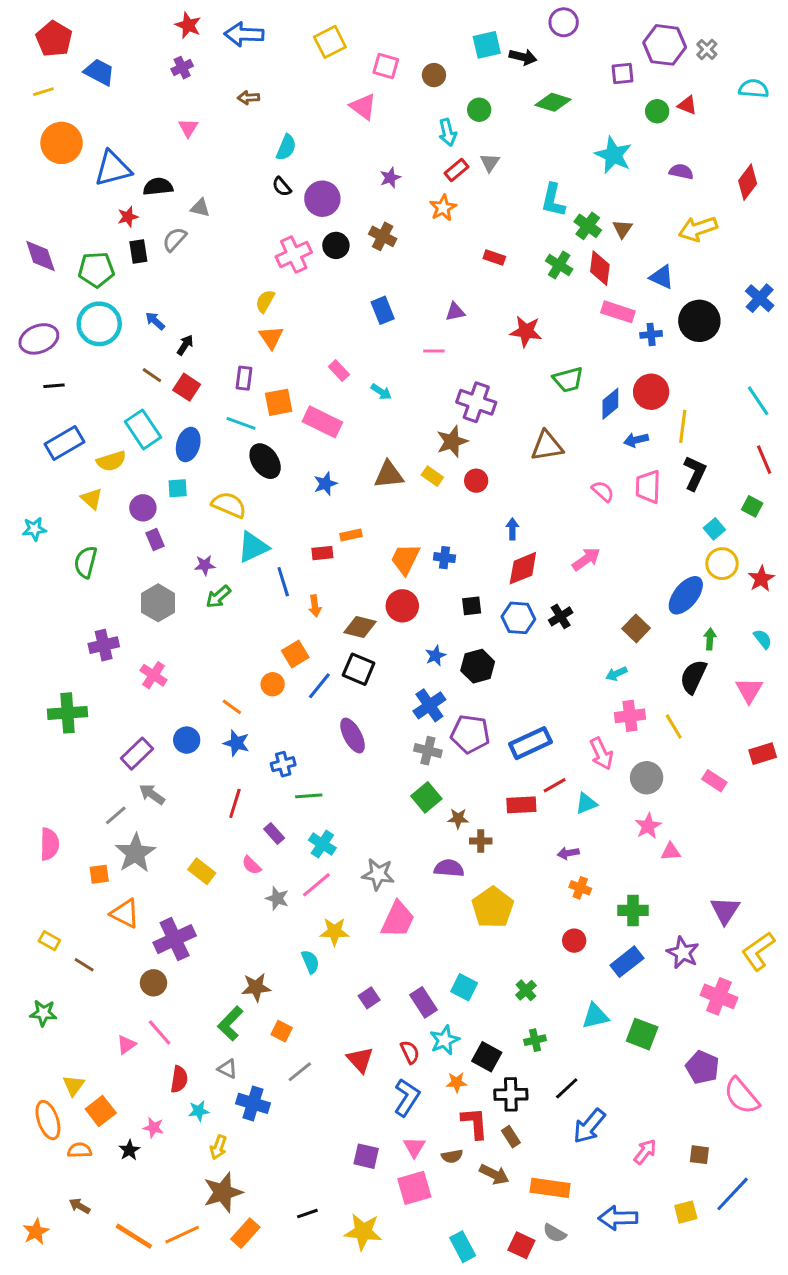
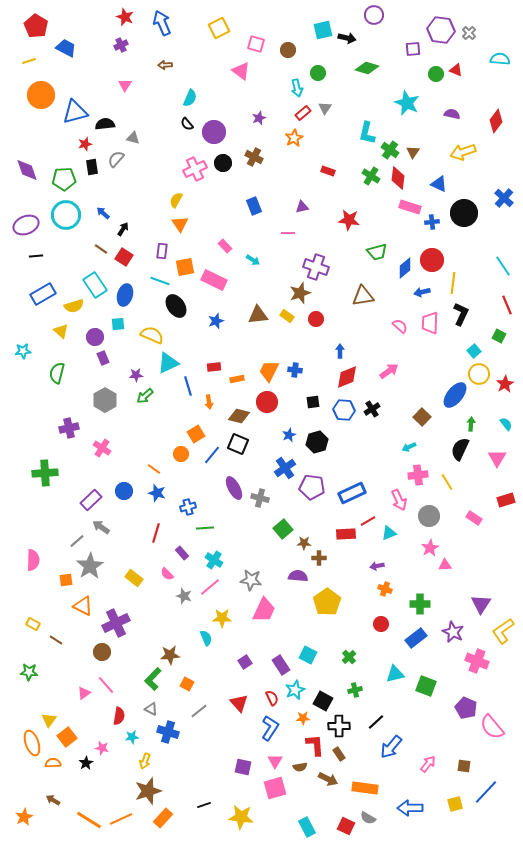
blue arrow: (244, 34) -> (162, 23), turned 65
orange rectangle: (351, 535) -> (237, 379), moved
gray cross: (428, 751) -> (260, 498), moved

